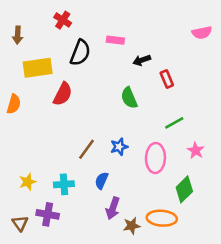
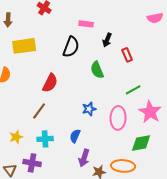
black semicircle: (80, 53) -> (71, 47), moved
black arrow: (142, 60) -> (107, 40), turned -48
red semicircle: (63, 94) -> (50, 83), moved
brown line: (87, 149) -> (39, 111), moved
pink star: (196, 150) -> (150, 112), size x1.6
green diamond: (184, 189) -> (141, 143), turned 35

